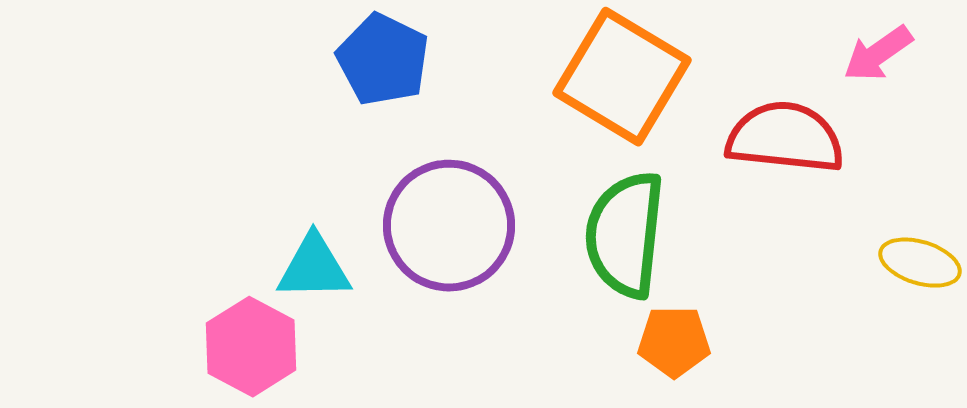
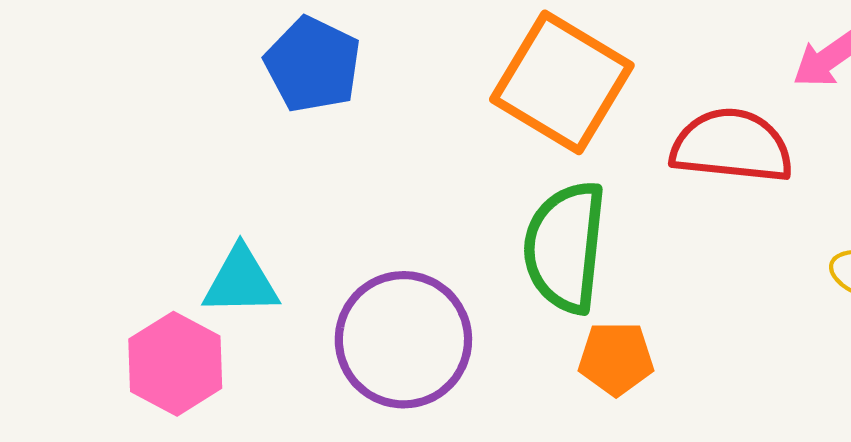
purple circle: (449, 226) -> (403, 340), moved

